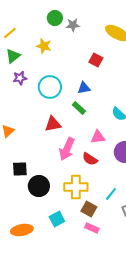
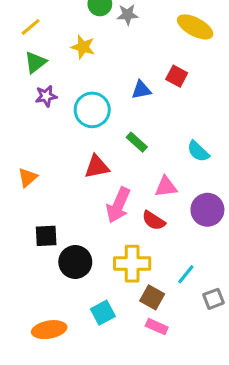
red square: (96, 60) -> (177, 76), moved
blue triangle: (84, 88) -> (141, 90), moved

